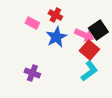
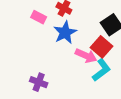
pink arrow: (84, 35) -> (86, 56), moved
purple cross: (32, 73) -> (39, 82), moved

